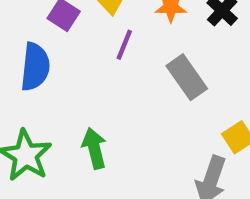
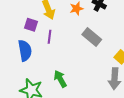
purple line: (124, 45) -> (49, 37), moved

